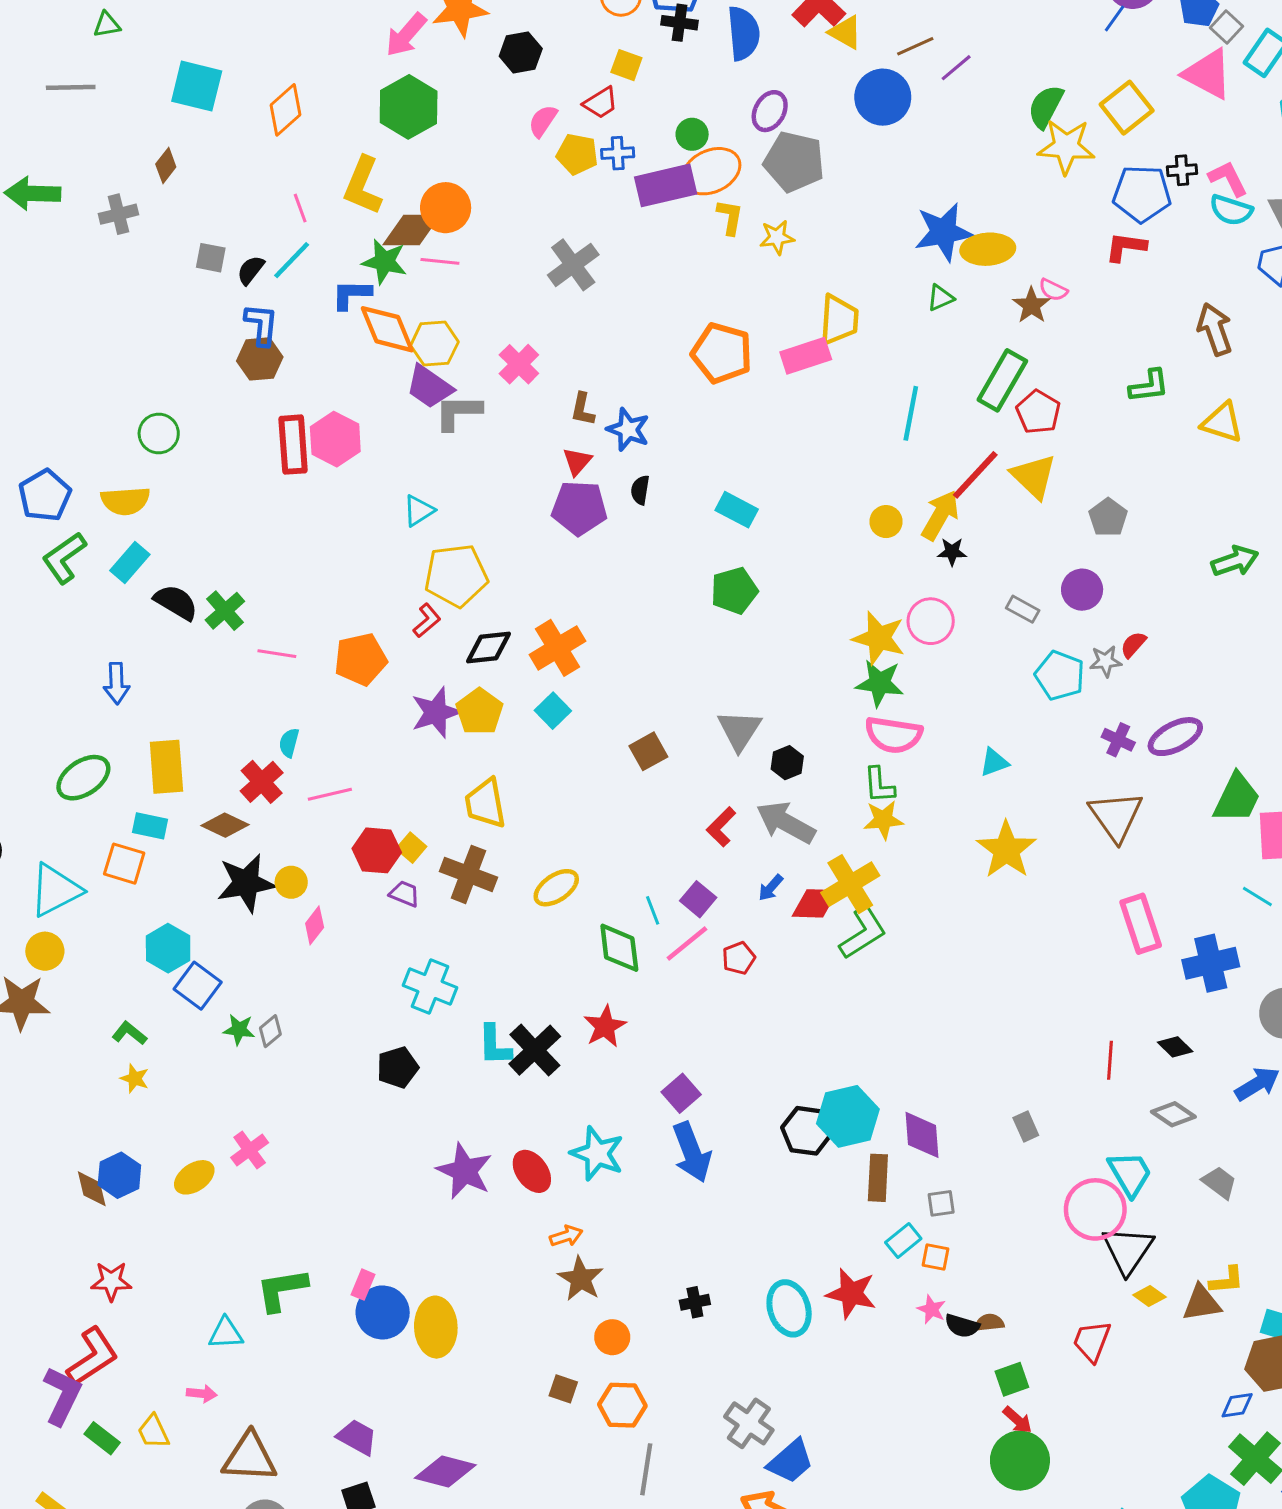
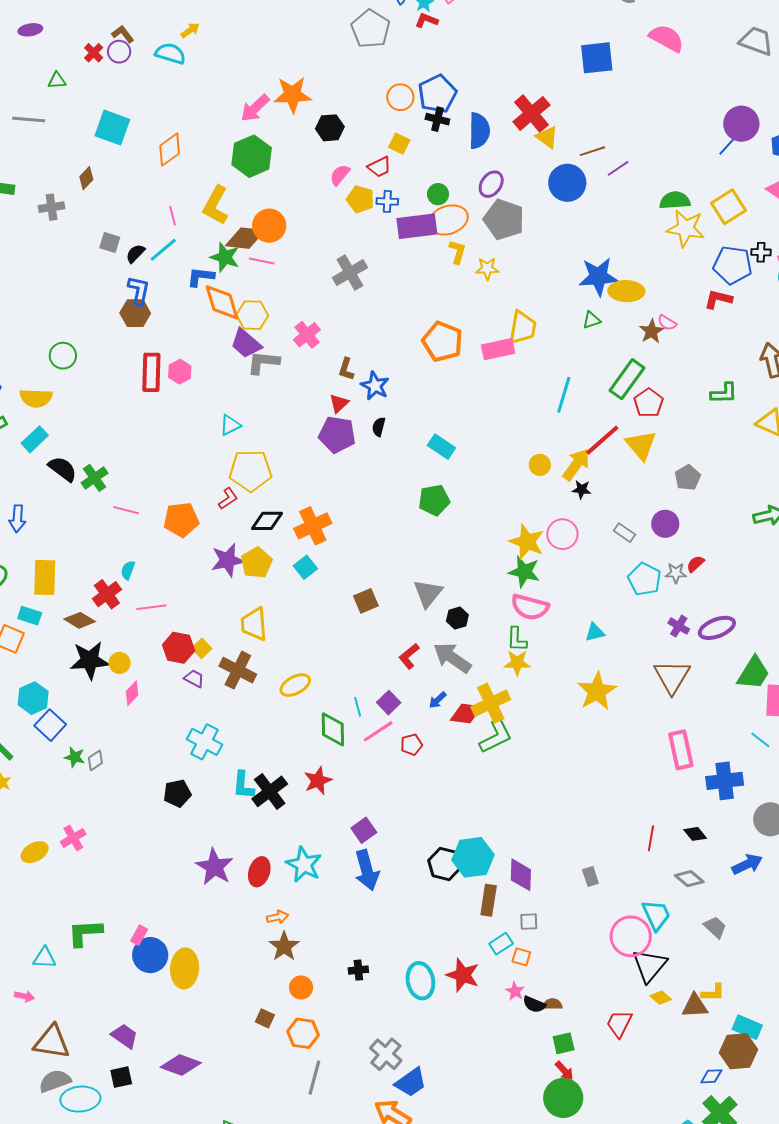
green semicircle: (1046, 107) -> (675, 200), turned 52
pink hexagon: (335, 439) -> (180, 372), size x0.7
red ellipse: (532, 1171) -> (259, 872), turned 48

